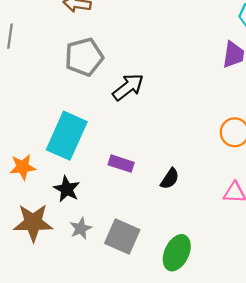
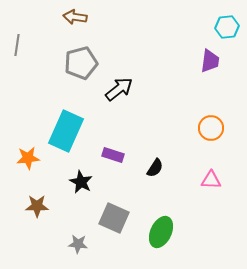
black star: (67, 189) -> (81, 182), moved
brown star: (33, 223) -> (37, 206), size x0.7
gray star: (81, 228) -> (78, 244), moved, turned 30

